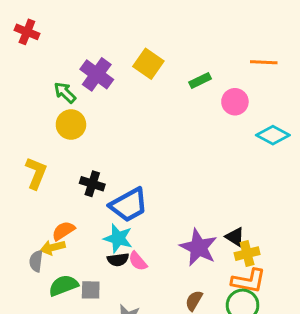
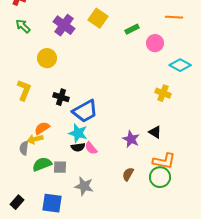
green arrow: (65, 93) -> (23, 26), moved
purple star: (198, 247) -> (131, 139), size x0.7
yellow cross: (247, 254) -> (163, 93), moved, turned 35

